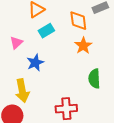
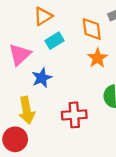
pink triangle: (16, 43) -> (20, 55), size x1.5
red cross: (66, 109) -> (74, 115), moved

